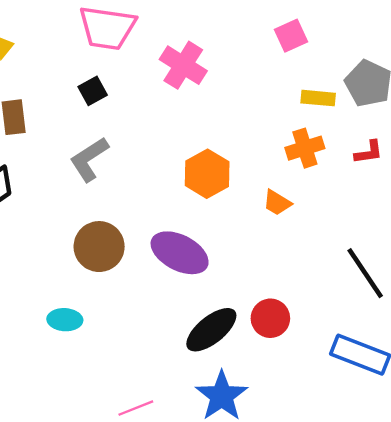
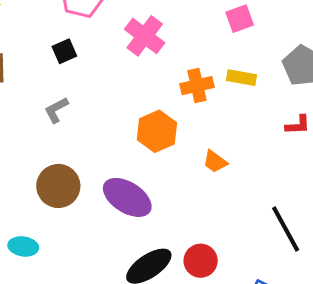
yellow rectangle: (318, 98) -> (242, 78), moved
orange cross: (305, 148) -> (197, 86), moved
gray L-shape: (89, 159) -> (56, 110), size x0.7

